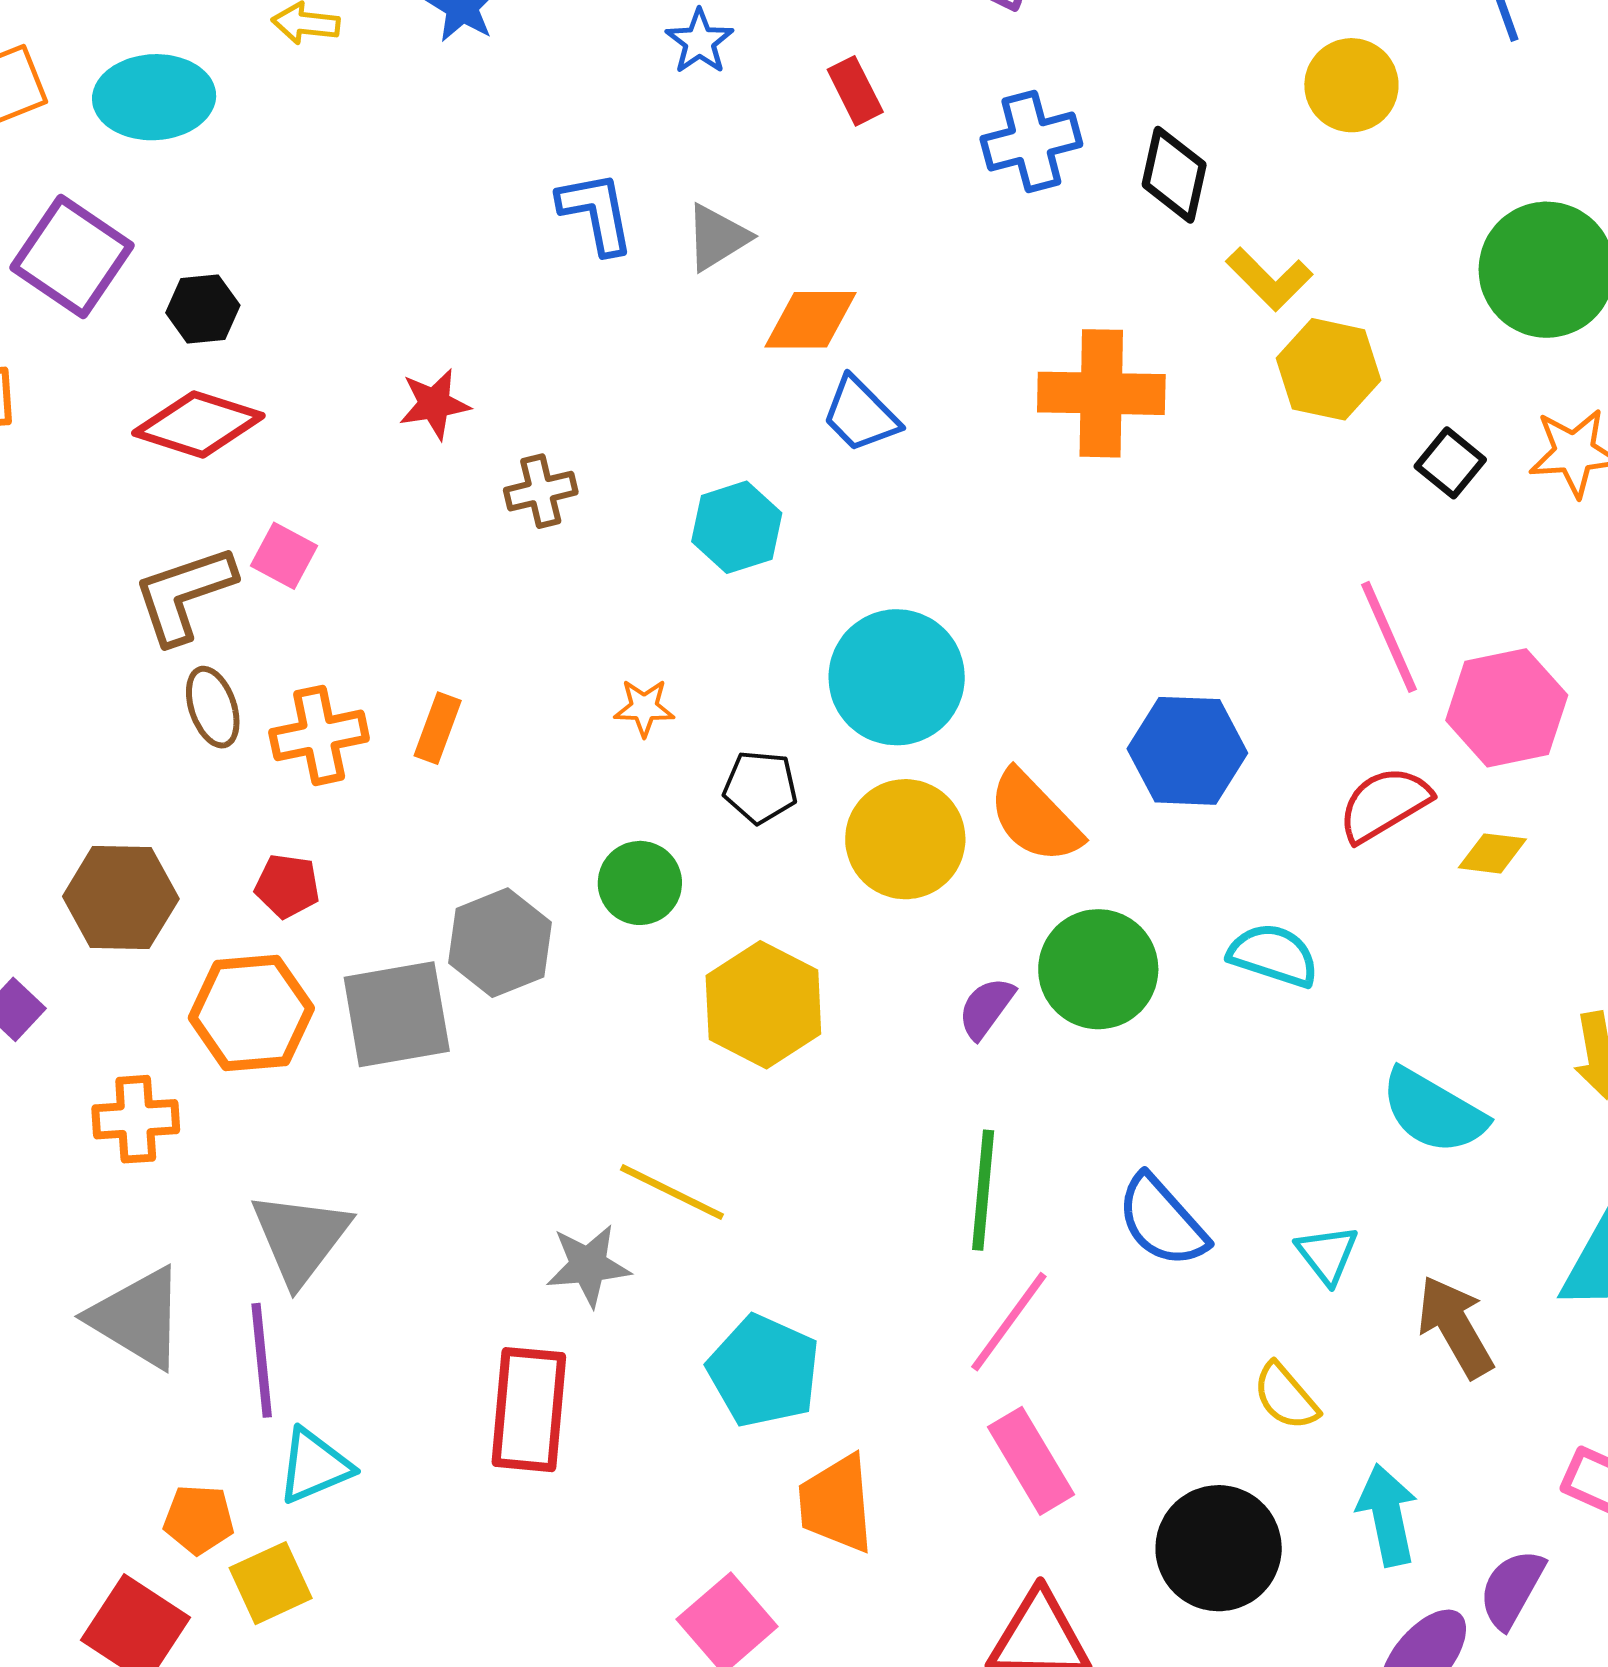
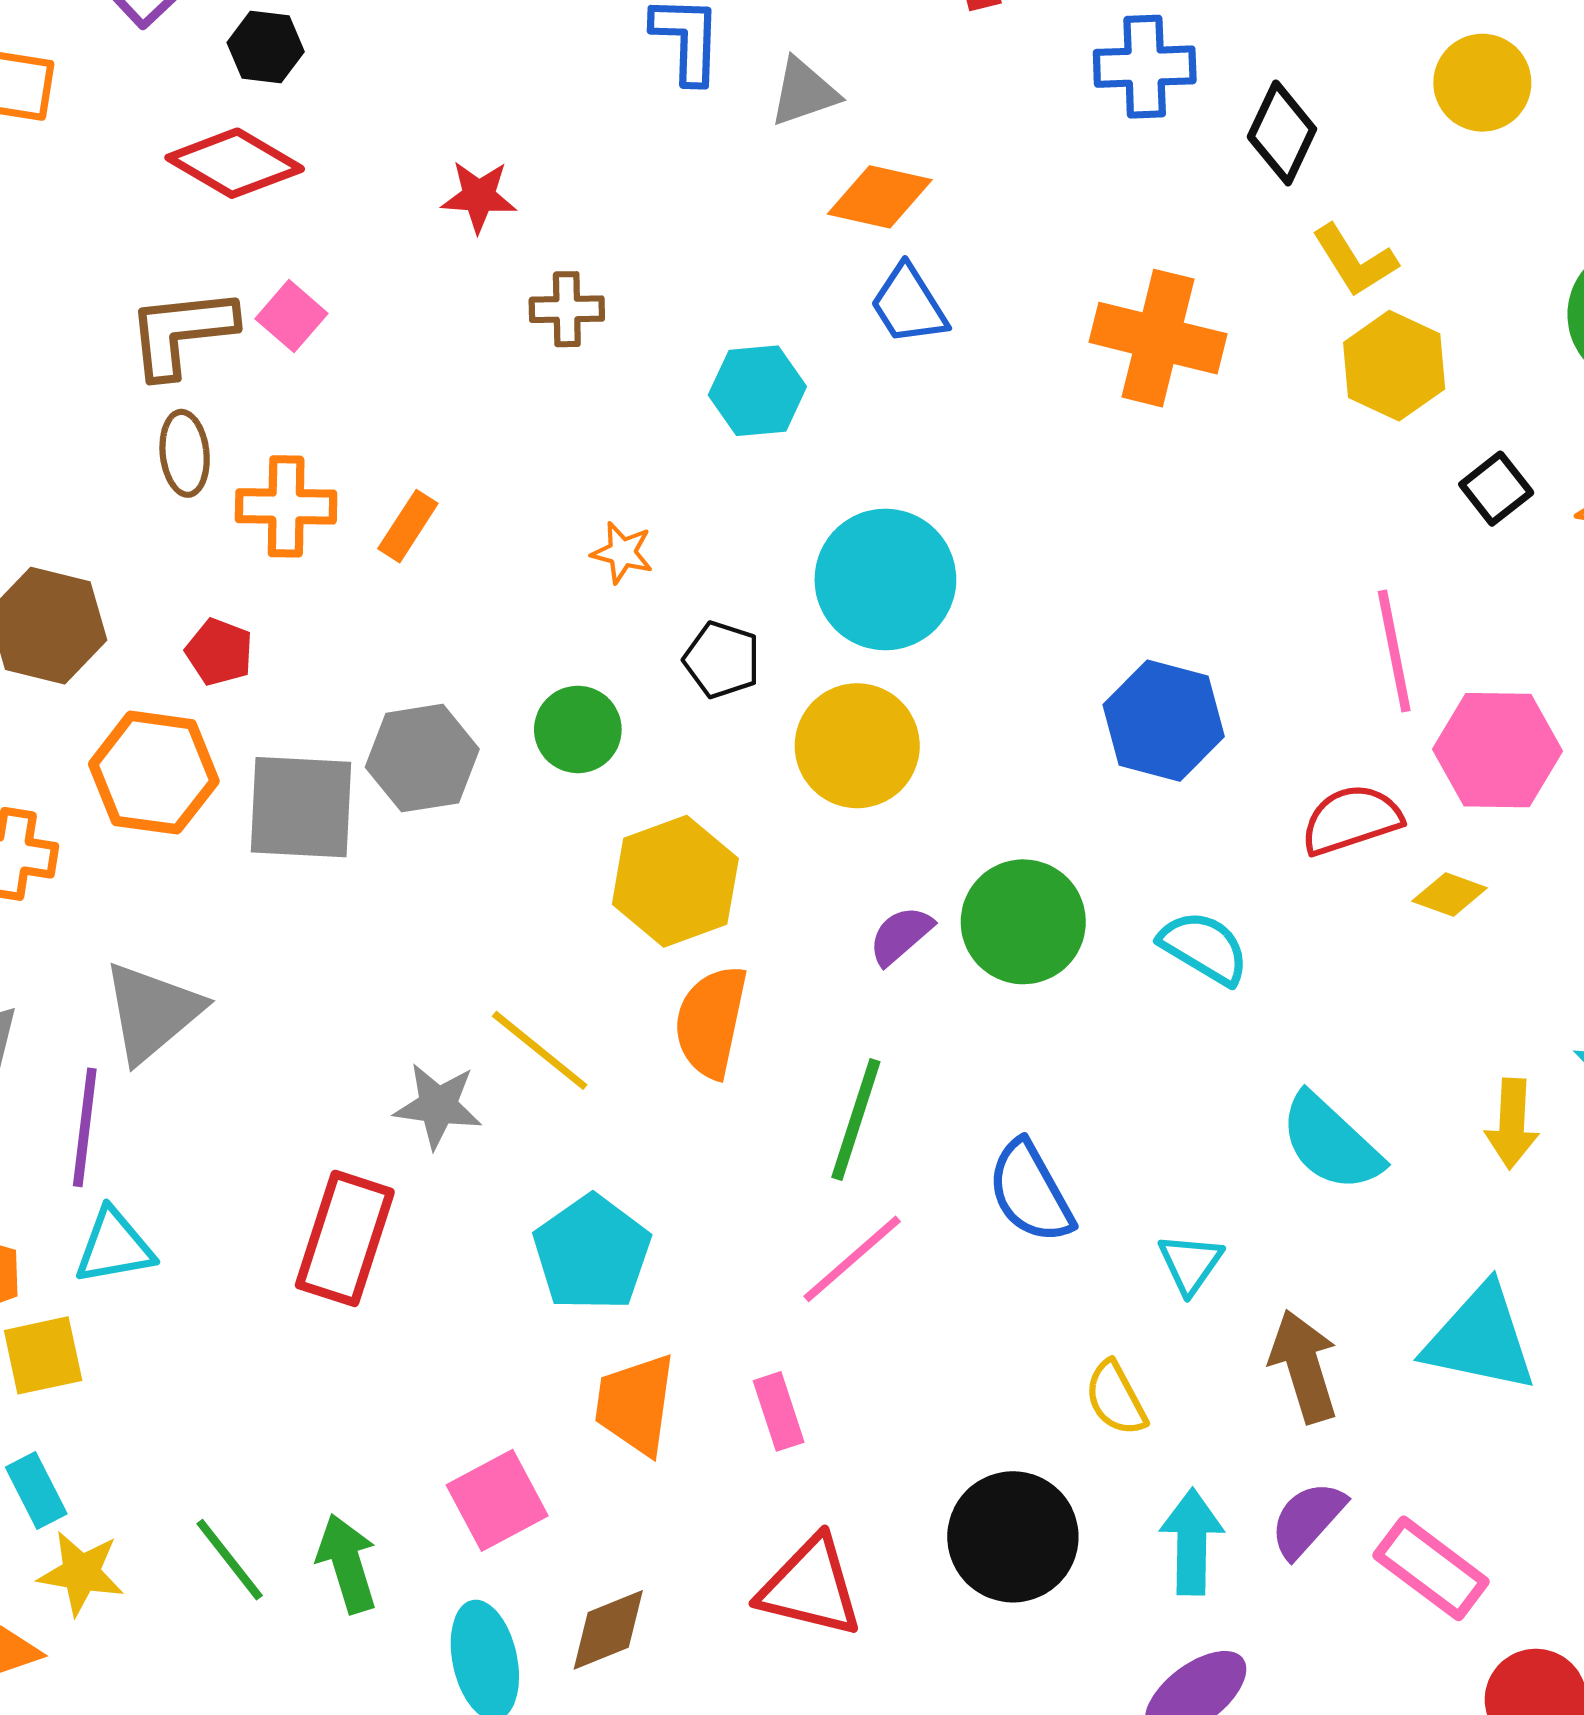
orange semicircle: (1034, 817) -> (711, 1022), moved, turned 43
pink rectangle: (1031, 1461) -> (779, 1411), moved, size x0.7
purple semicircle: (1512, 1589) -> (1308, 1519), moved

